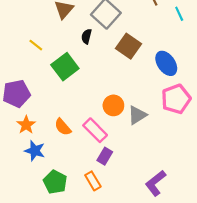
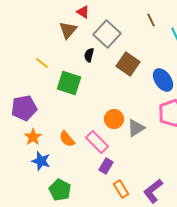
green square: (65, 67) -> (69, 83), turned -35
orange rectangle: (93, 181) -> (121, 189), moved

